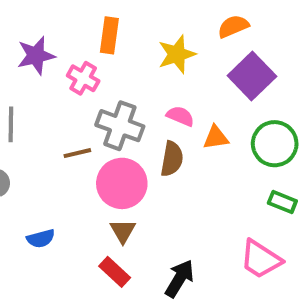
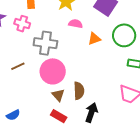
pink semicircle: (180, 116) -> (76, 24), moved
brown line: (77, 153) -> (18, 66), moved
brown semicircle: (172, 159) -> (79, 91), moved
blue semicircle: (41, 238) -> (13, 115), moved

